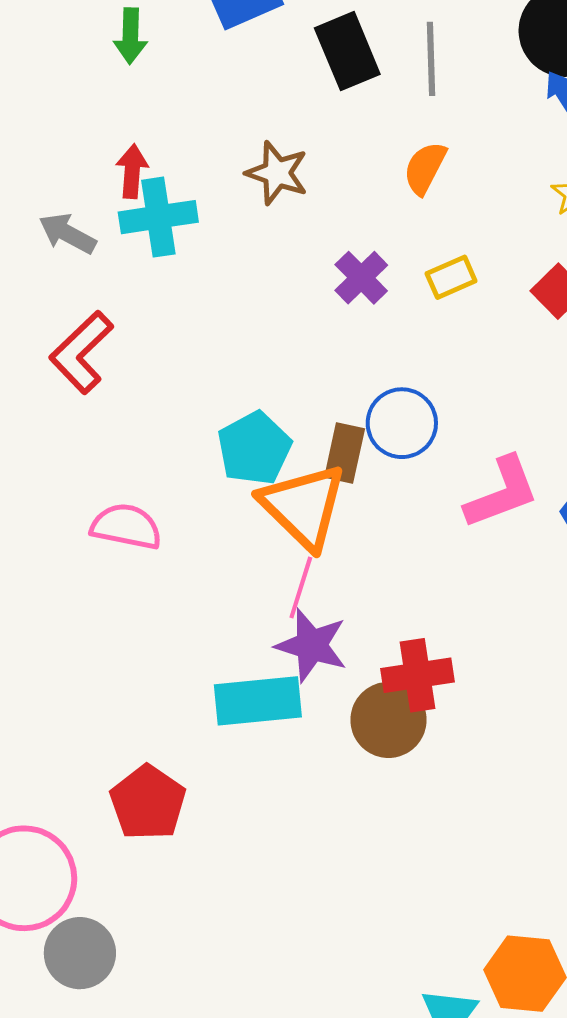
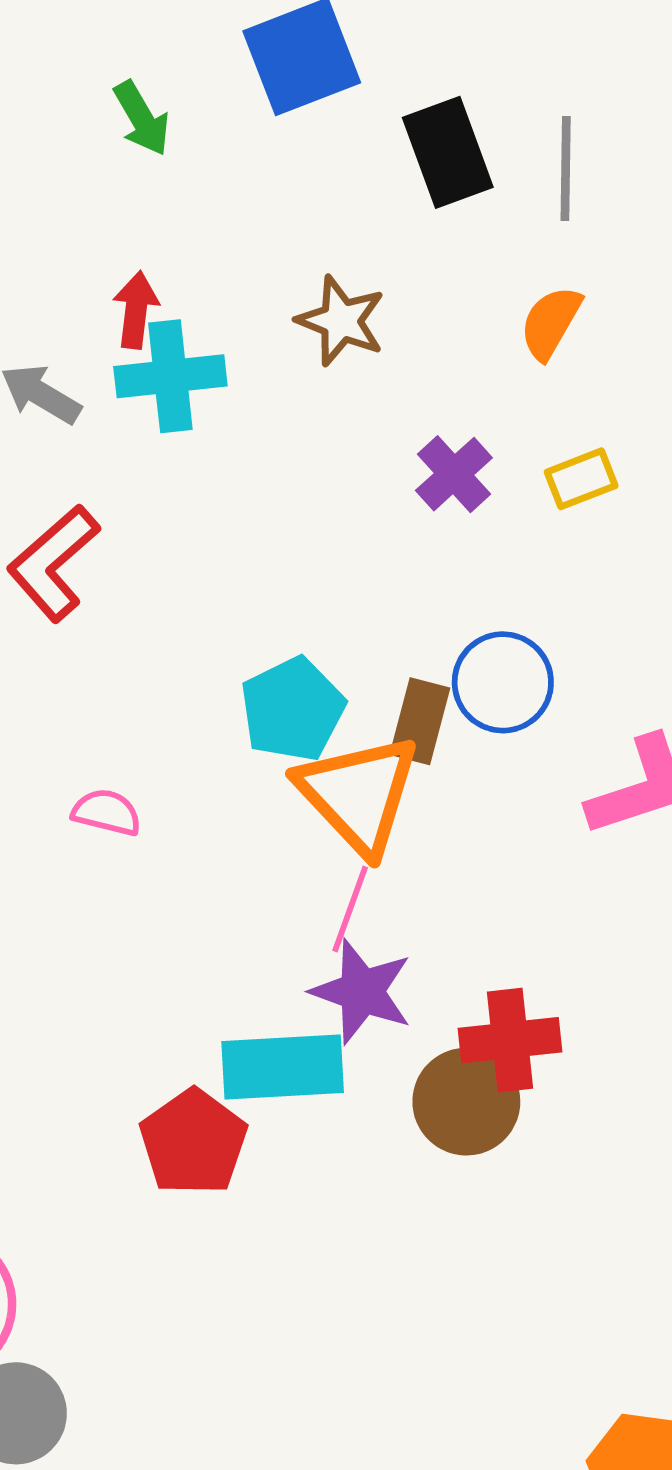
green arrow: (130, 36) -> (142, 118), turned -34
pink semicircle: (126, 527) -> (107, 812), size x0.7
red pentagon: (148, 803) -> (193, 1142), moved

